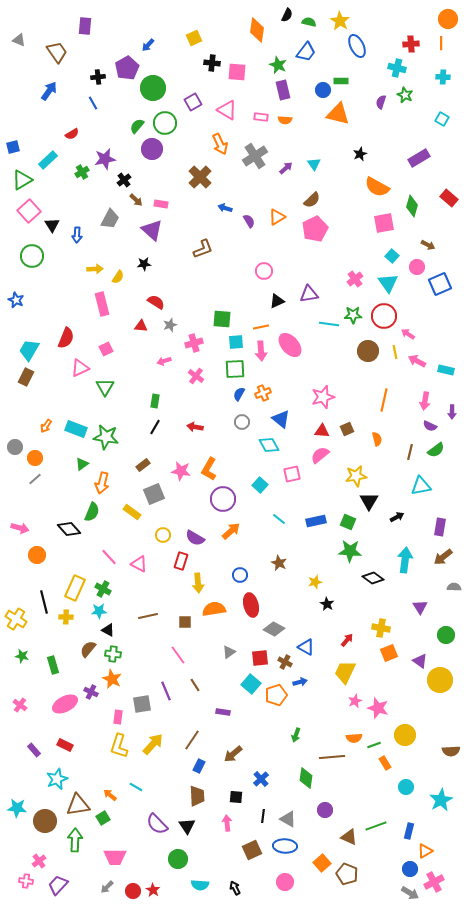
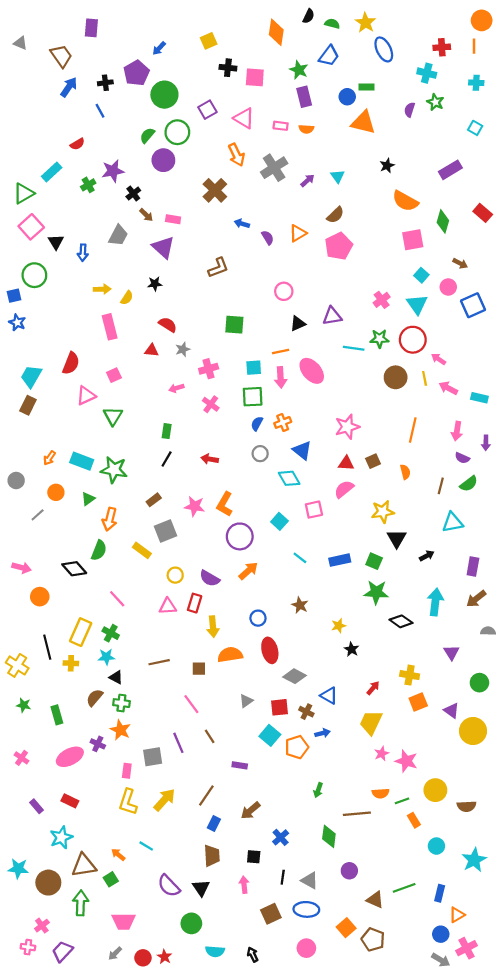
blue arrow: (49, 91) -> (69, 87), moved
blue square: (13, 147) -> (14, 296), moved
green square: (222, 319) -> (234, 325), moved
orange circle: (35, 458) -> (56, 492), moved
pink triangle: (139, 564) -> (168, 606), moved, turned -30
brown semicircle: (451, 751) -> (467, 806), moved

